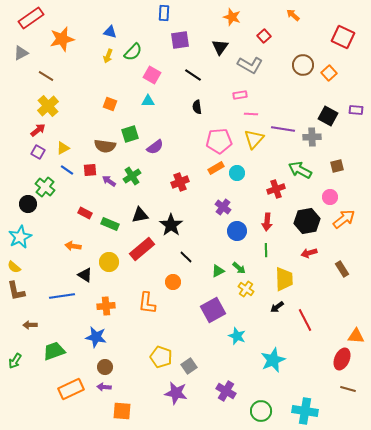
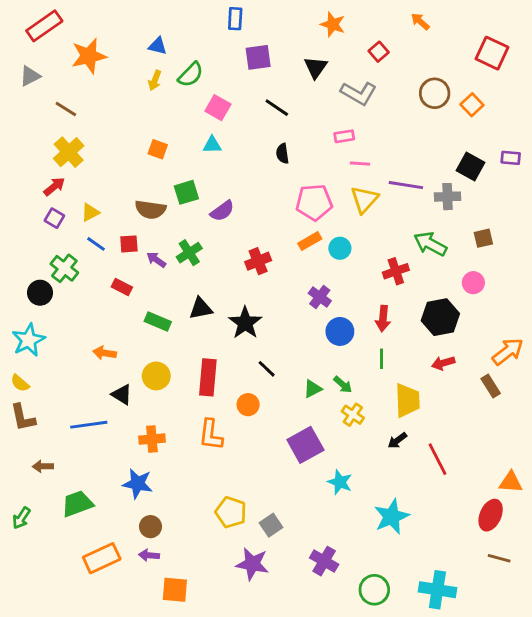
red rectangle: (85, 213) -> (122, 287), moved
orange arrow: (344, 219) -> (508, 352), moved
red rectangle: (142, 249) -> (208, 377), moved, turned -45

